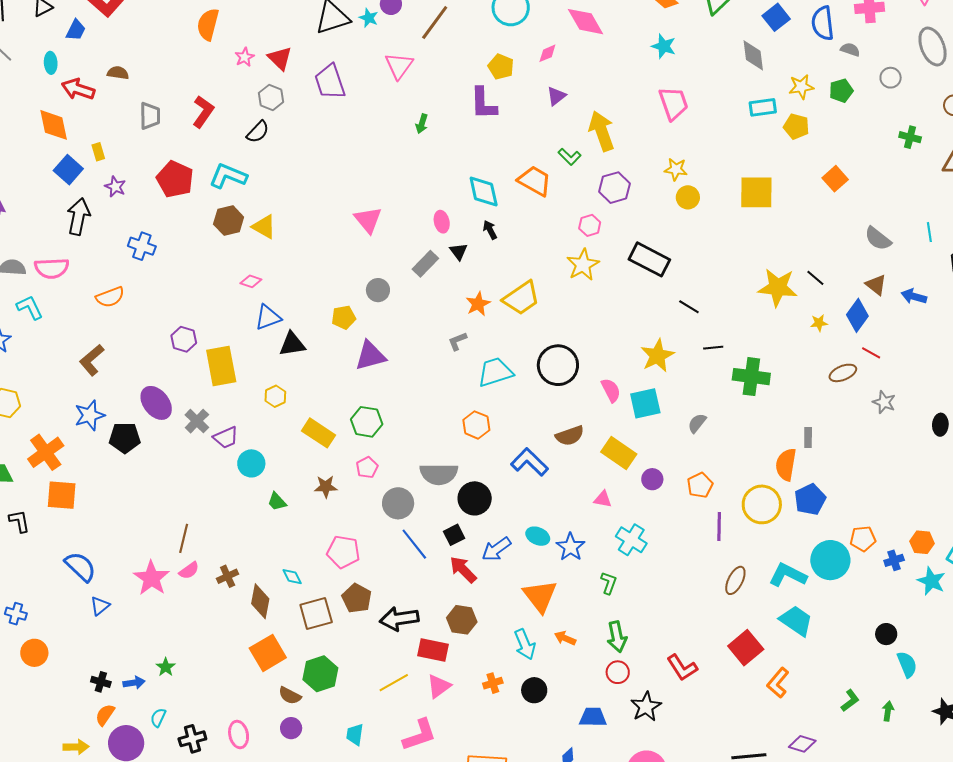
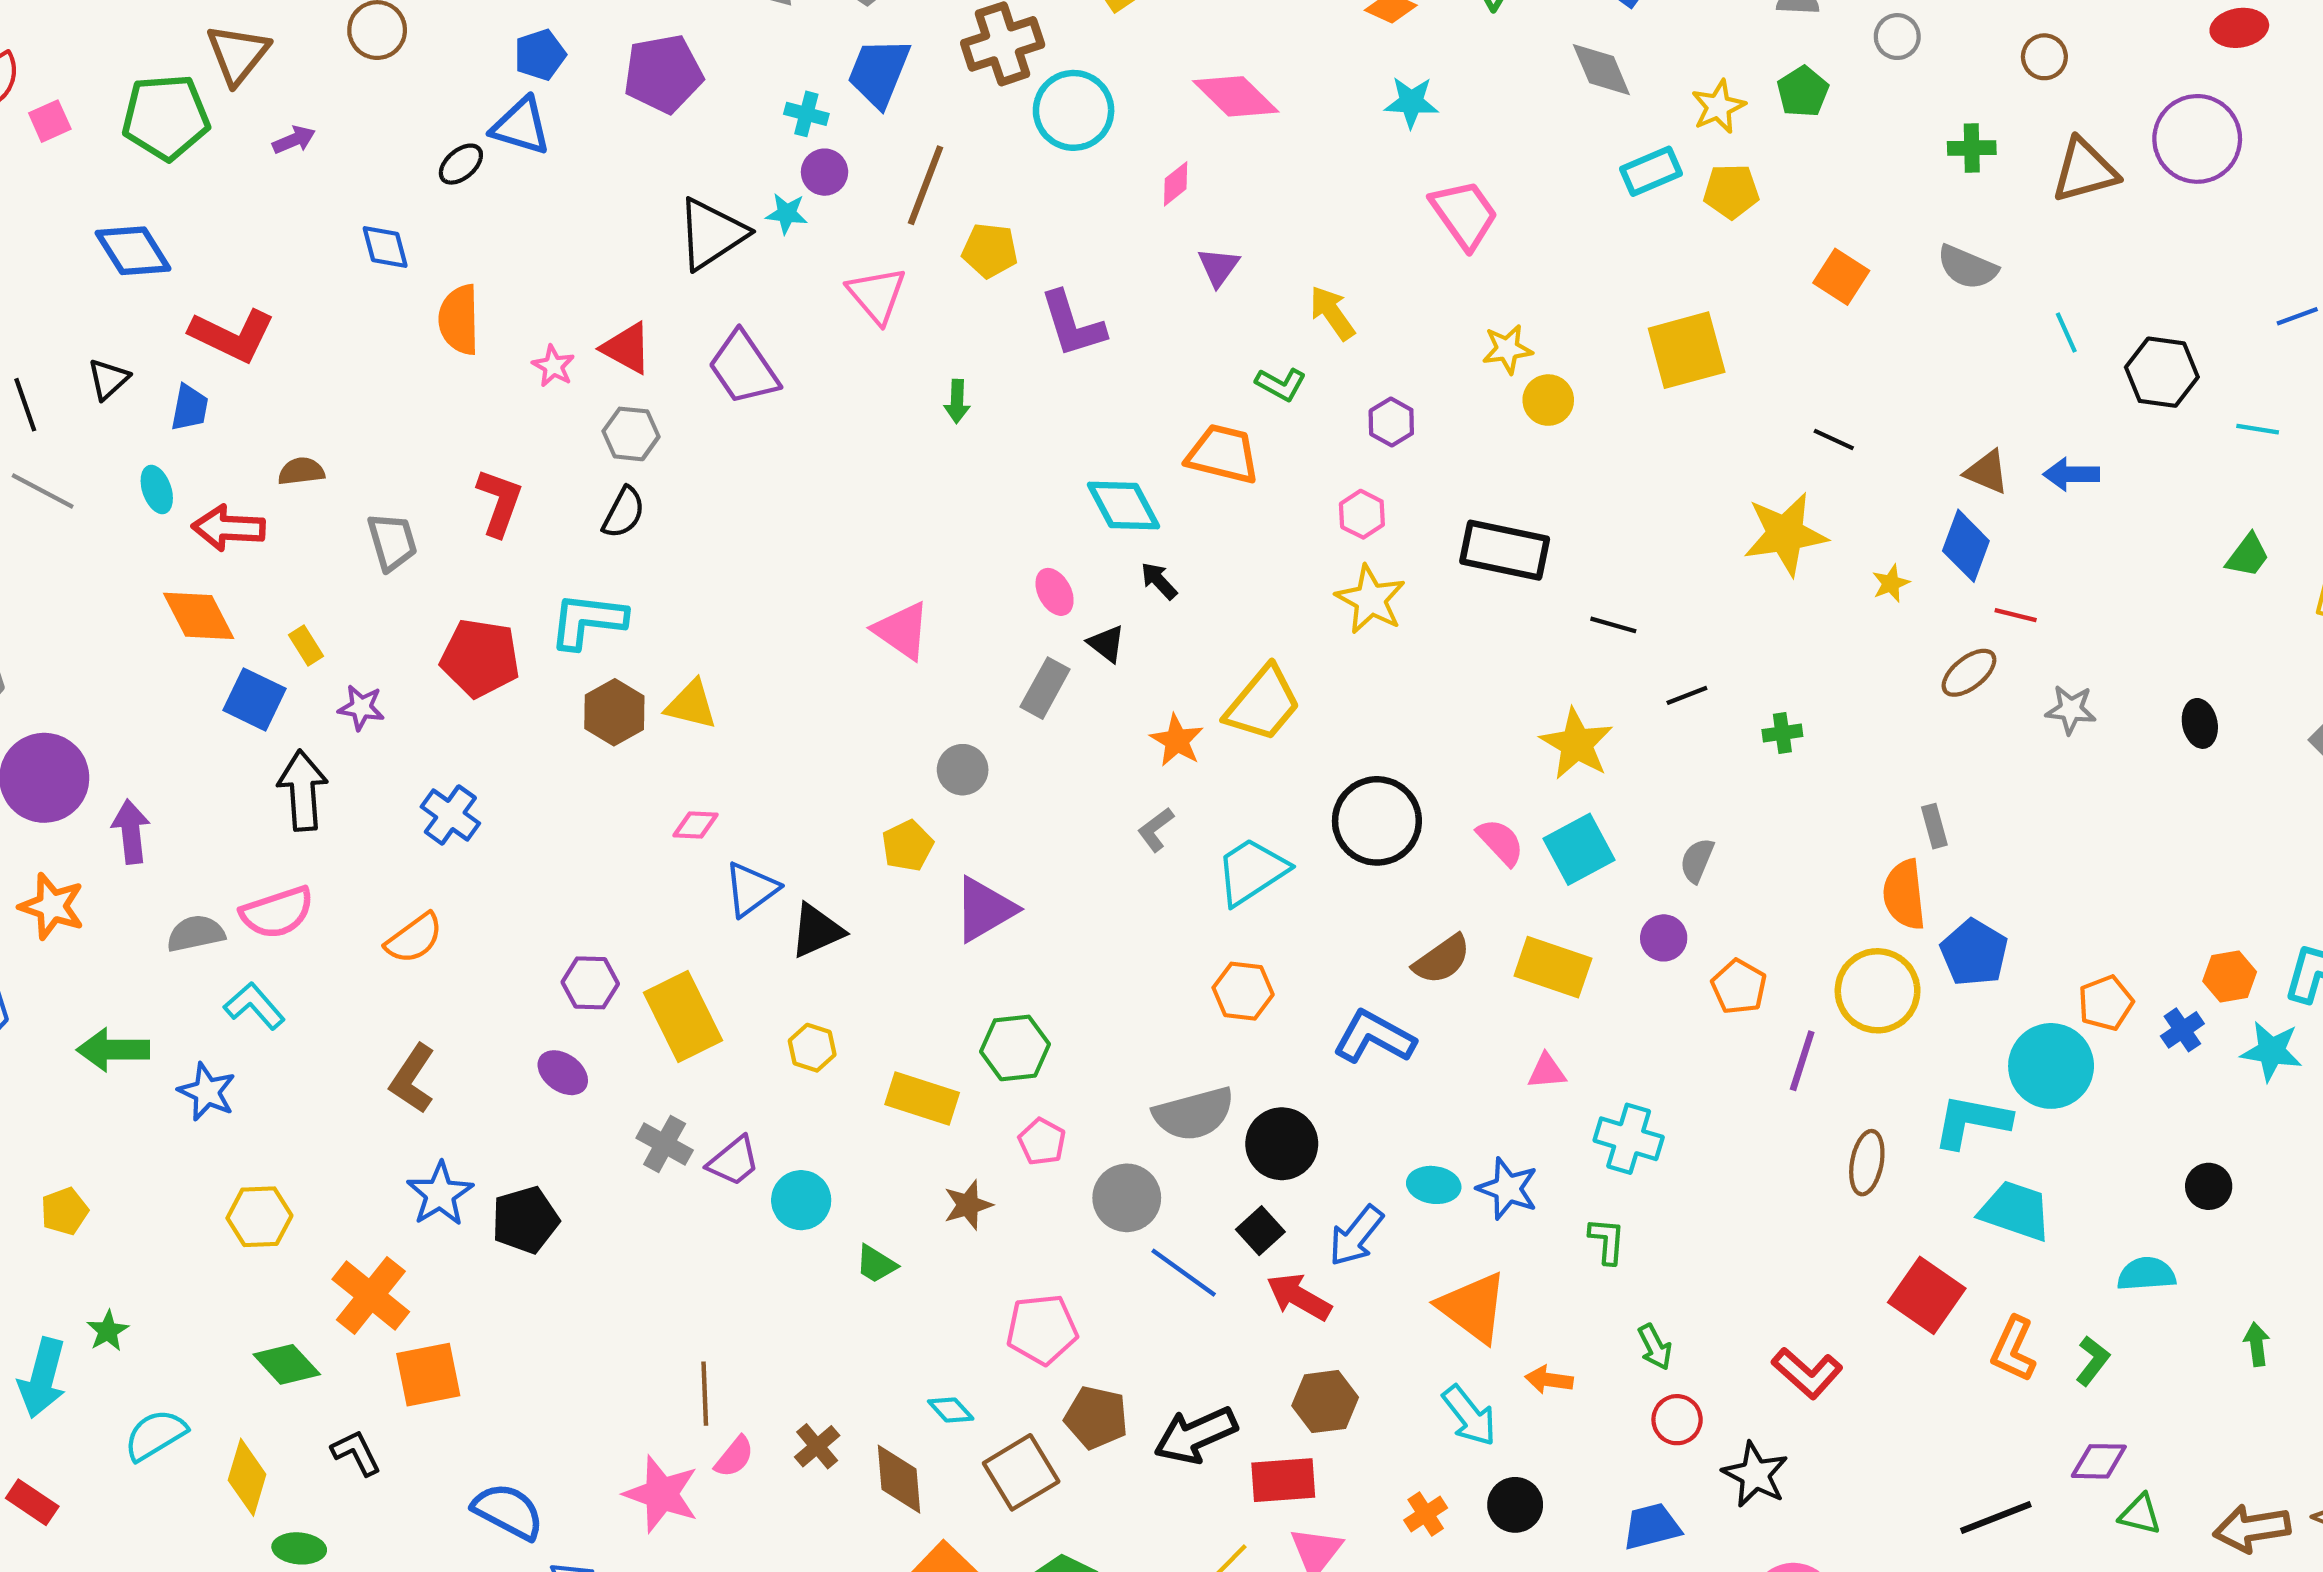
yellow pentagon: (501, 67) -> (990, 250), moved
yellow arrow: (602, 131) -> (1332, 313), size x0.7
purple hexagon: (614, 188) -> (1391, 422), size x0.7
gray semicircle: (878, 239) -> (1967, 267), moved
blue cross: (142, 246) -> (450, 815), turned 32
black line: (815, 278) -> (1834, 440), moved
green cross: (751, 377) -> (1782, 733), size x0.5
purple ellipse: (156, 403) -> (563, 1073), moved, size x0.7
purple circle: (652, 479) -> (1664, 938), moved
purple line: (719, 526) -> (1802, 1061), turned 32
green arrow: (617, 637) -> (1655, 1347), size x0.7
cyan semicircle: (907, 664) -> (2146, 1274), moved, turned -56
green L-shape: (850, 700) -> (2093, 1361), moved

